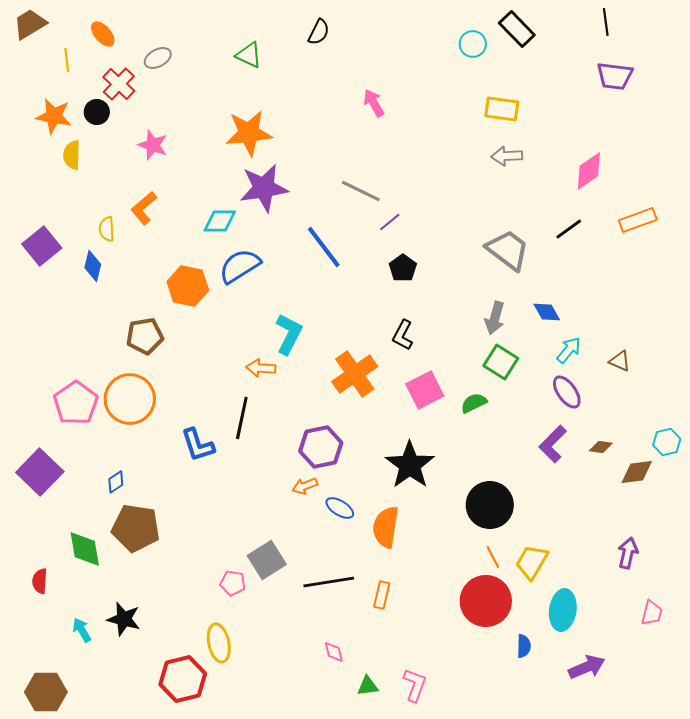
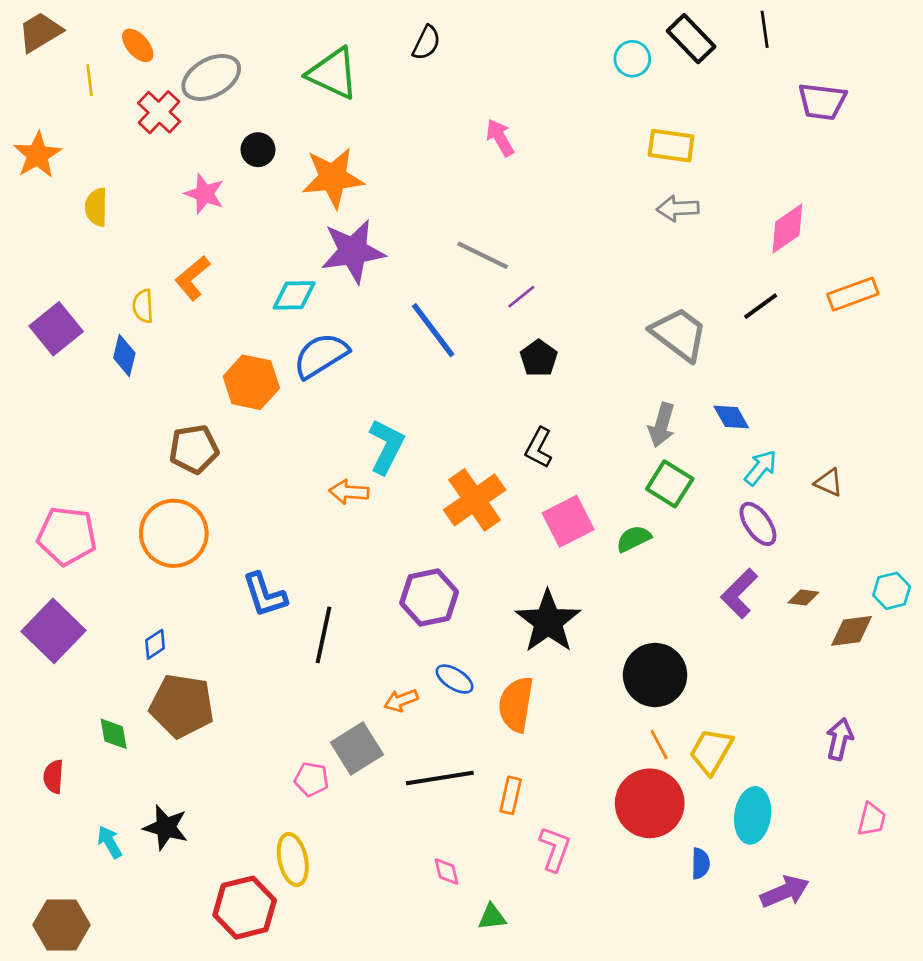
black line: (606, 22) -> (765, 29), moved
green triangle: (249, 55) -> (333, 73), size x1.5
gray ellipse: (158, 58) -> (211, 77), size x1.6
black circle: (97, 112) -> (258, 150), moved
orange star: (54, 116) -> (37, 155), moved, turned 30
pink pentagon: (76, 403) -> (67, 536), moved, turned -30
black line: (242, 418) -> (324, 635), moved
orange arrow: (305, 486) -> (401, 700), moved
green diamond: (85, 549) -> (114, 734), size x0.7
pink L-shape: (415, 685) -> (555, 849), moved

